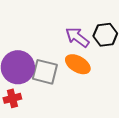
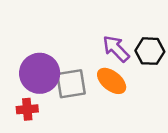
gray square: (45, 72) -> (71, 84), turned -32

